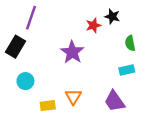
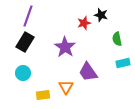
black rectangle: (15, 47) -> (25, 42), moved
cyan rectangle: (127, 70) -> (123, 63), moved
purple trapezoid: (115, 101) -> (88, 72), moved

